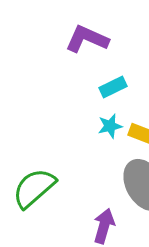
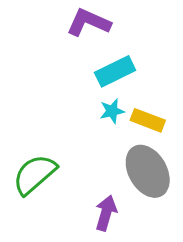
cyan rectangle: (113, 87) -> (115, 71), size x1.4

